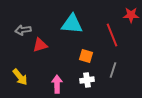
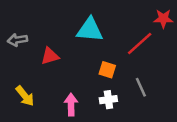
gray arrow: (23, 30) -> (17, 40), moved
red line: (112, 35) -> (140, 44), turned 70
gray line: (113, 70) -> (141, 87), turned -42

